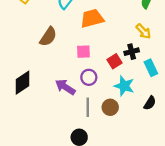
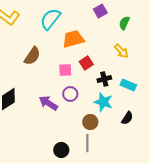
black cross: (132, 52) -> (104, 79), moved
red square: (114, 61) -> (86, 63), moved
cyan rectangle: (151, 68) -> (128, 85), turned -42
gray line: (88, 107) -> (87, 143), moved

